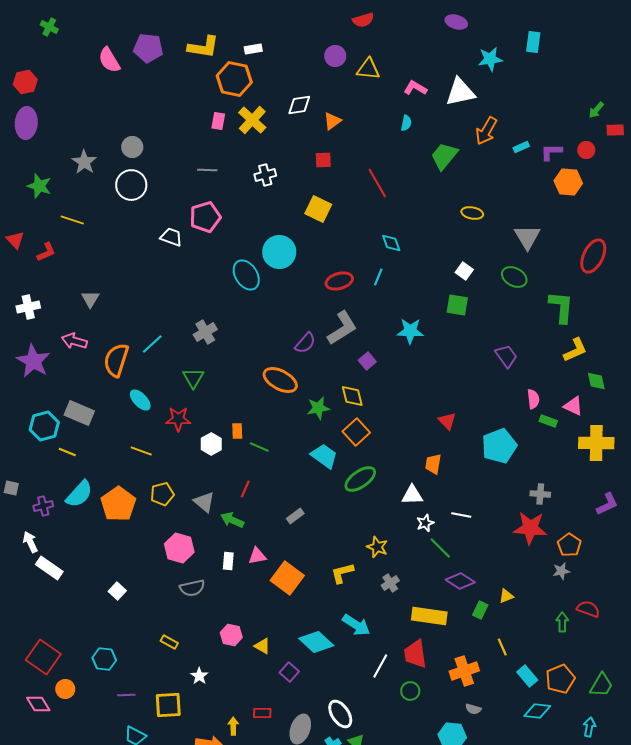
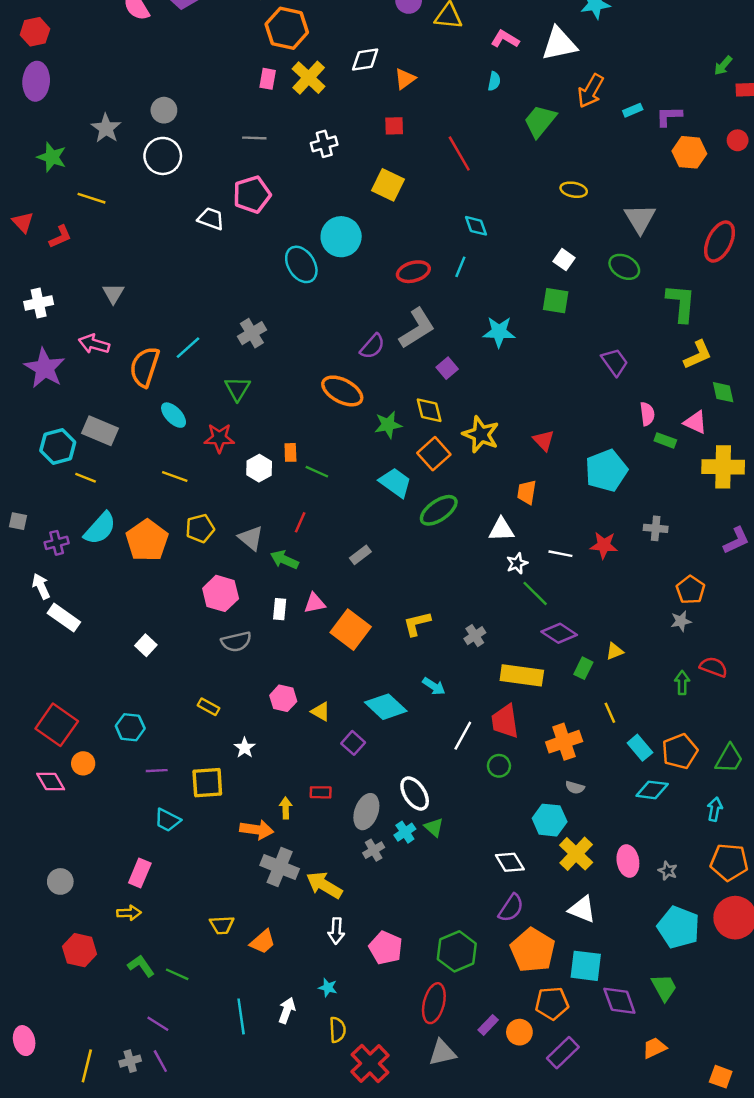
red circle: (586, 150) -> (738, 140), moved
red star: (530, 528) -> (604, 545), moved, size x0.7
yellow star: (377, 547) -> (481, 434), moved, size x1.4
cyan arrow: (356, 625) -> (434, 686), size x0.7

